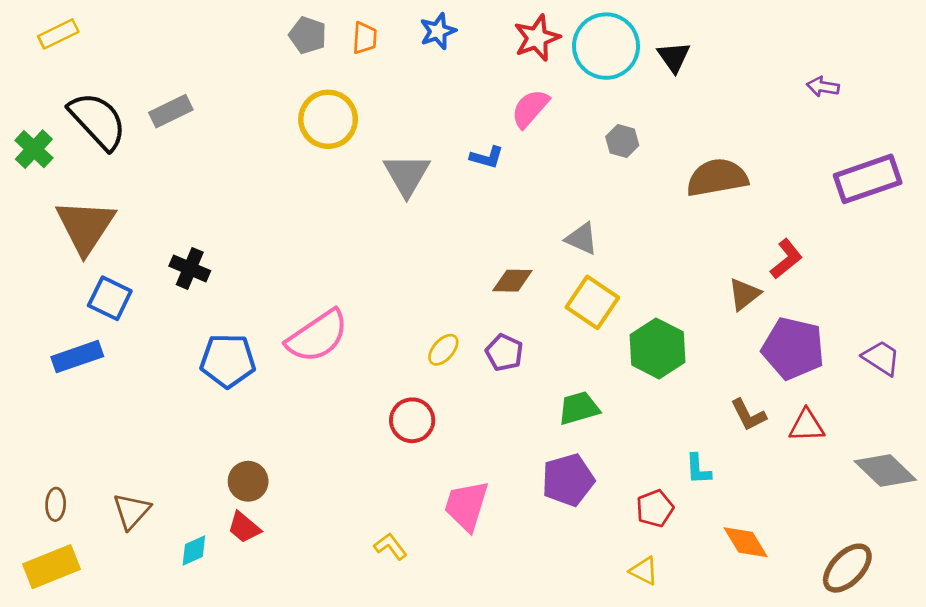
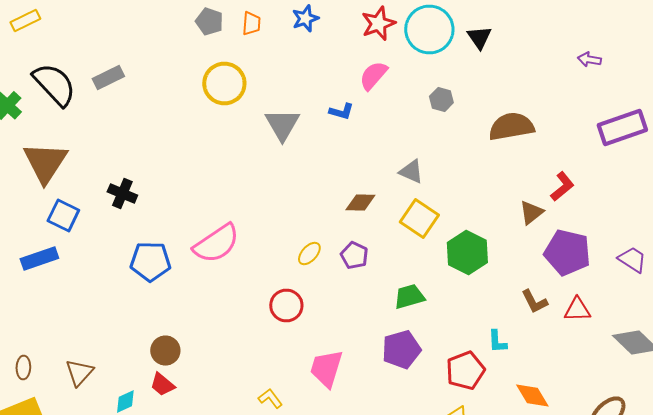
red pentagon: (655, 508) -> (465, 370), size x1.4

